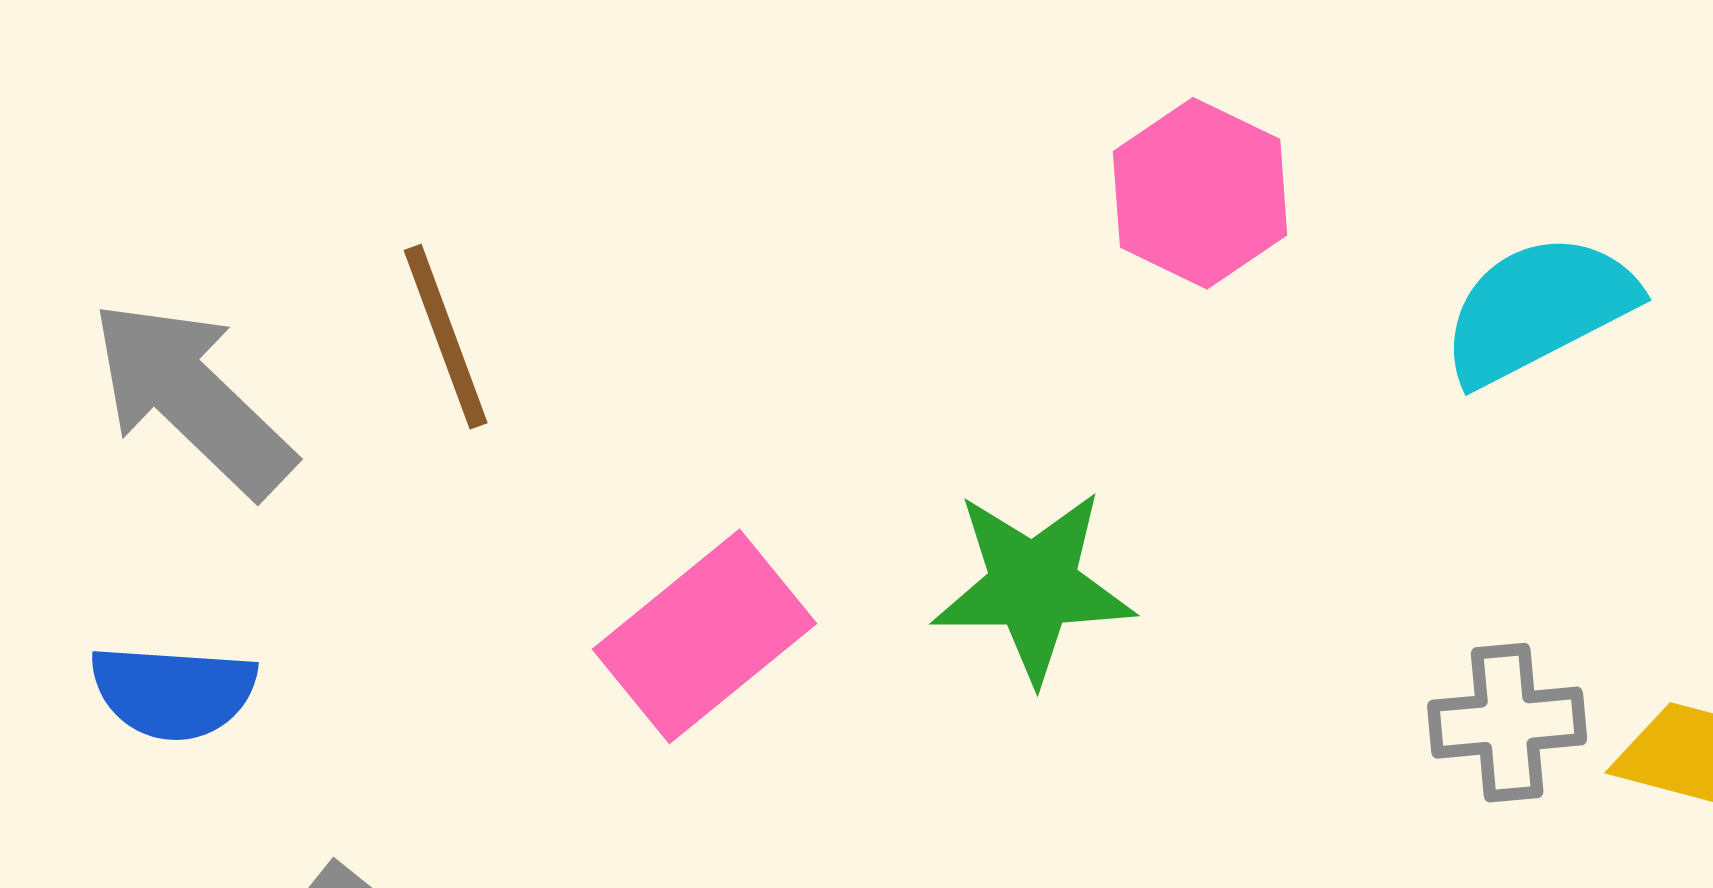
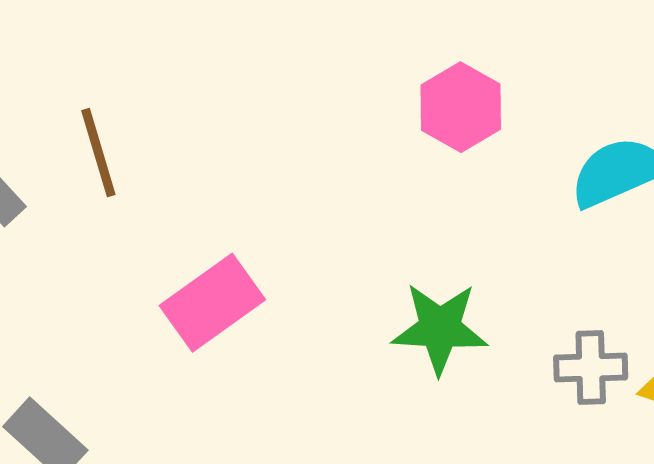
green star: (1033, 586) -> (440, 328), moved

